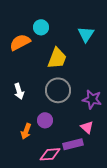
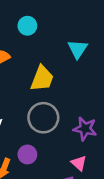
cyan circle: (41, 27) -> (27, 26), moved

